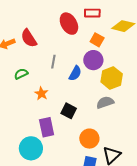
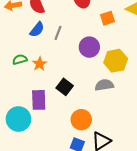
orange square: (97, 40) -> (108, 18), turned 32
purple circle: (93, 60) -> (89, 47), moved
blue semicircle: (75, 73) -> (37, 29), moved
green semicircle: (21, 74) -> (20, 60), moved

